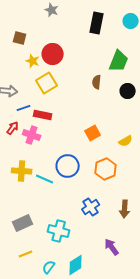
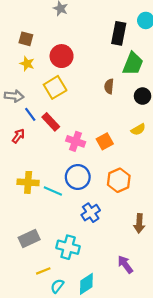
black rectangle: (97, 23) -> (119, 33), moved
yellow star: (33, 61) -> (27, 64), moved
blue line: (24, 108) -> (30, 114), turned 72
red rectangle: (43, 115) -> (51, 122), turned 36
pink cross: (32, 135) -> (76, 141), moved
yellow semicircle: (126, 141) -> (138, 129), moved
blue cross: (91, 207) -> (91, 213), moved
yellow line: (26, 254) -> (43, 271), moved

